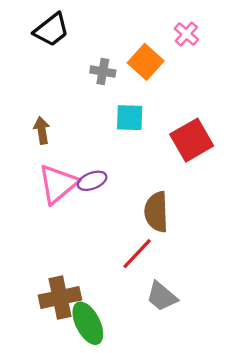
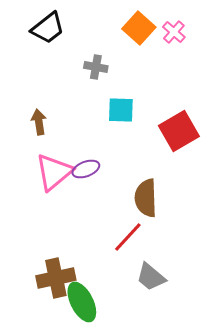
orange square: (146, 62) -> (139, 28), moved

